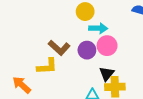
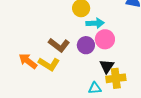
yellow L-shape: (47, 66) -> (49, 64), turned 40
orange arrow: (22, 85) -> (28, 61), moved

